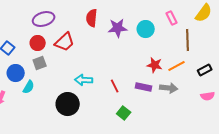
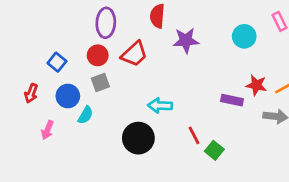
red semicircle: (92, 18) -> (157, 16), moved
purple ellipse: (44, 19) -> (106, 23), turned -70
purple star: (118, 28) -> (186, 40), moved
red line: (115, 86) -> (194, 135), moved
purple rectangle: (144, 87) -> (232, 100), moved

